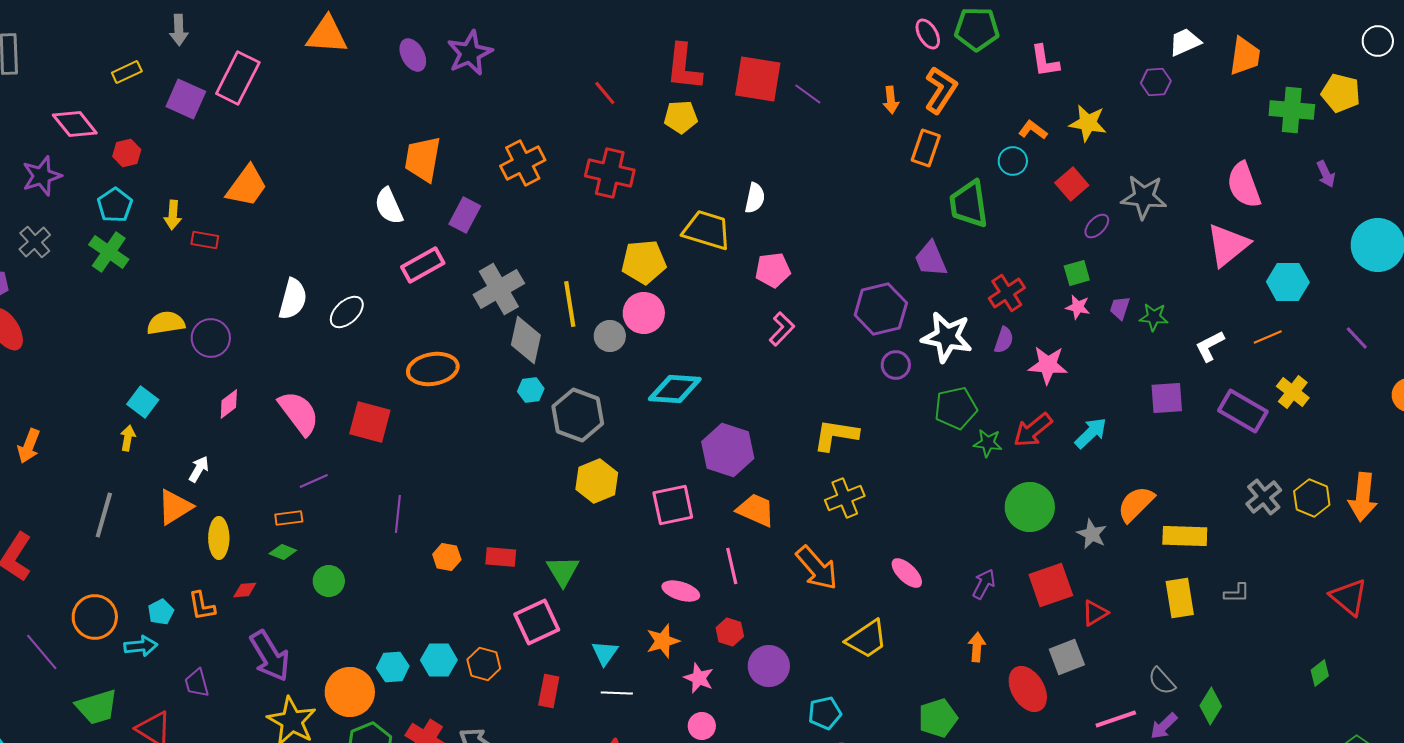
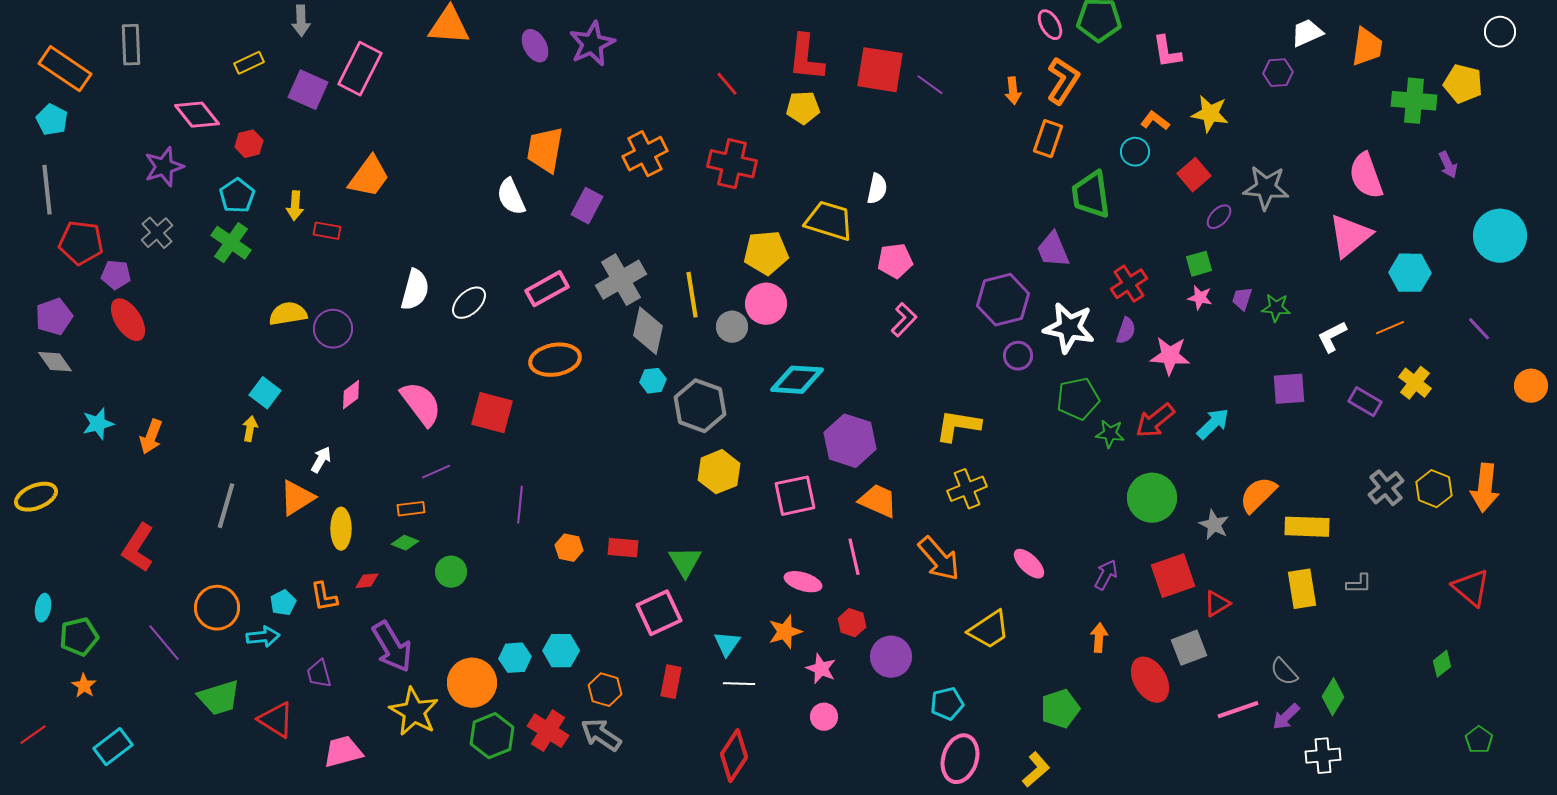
pink rectangle: (423, 265) -> (547, 289), moved
purple rectangle: (1243, 411) -> (1365, 402), size x0.7
orange hexagon: (484, 664) -> (605, 690), moved

